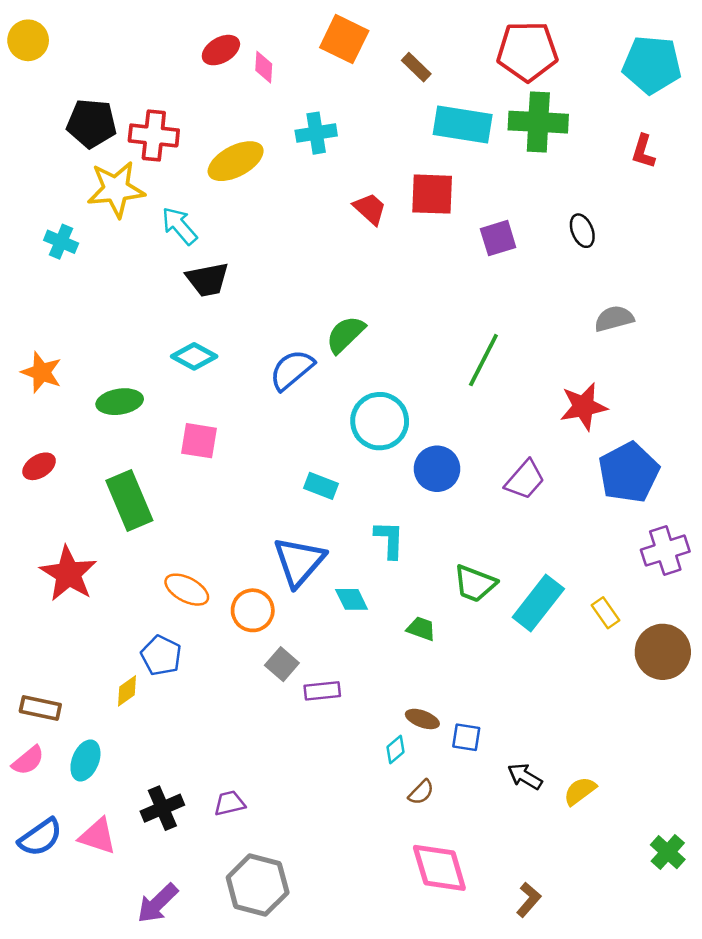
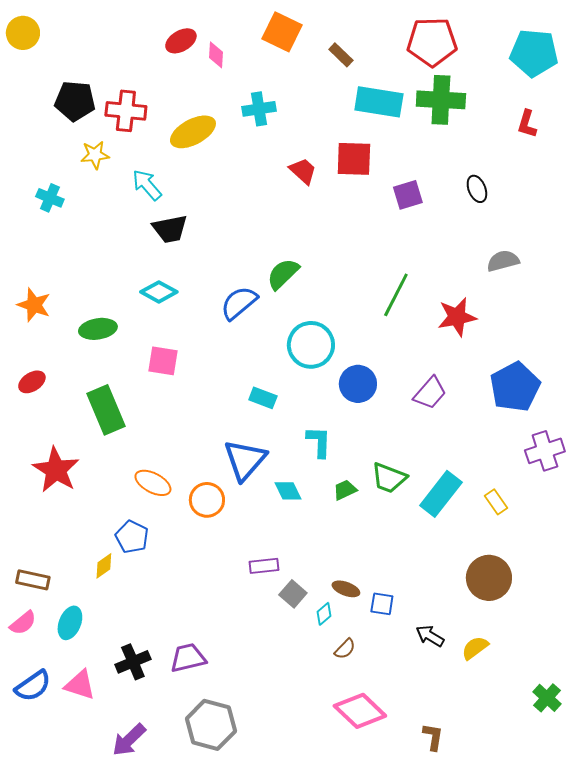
yellow star: (116, 189) -> (95, 155), size x0.6
red star: (583, 406) -> (457, 317), moved
green trapezoid: (421, 629) -> (345, 490), moved, turned -45
brown circle: (663, 652) -> (489, 578), moved
gray square: (282, 664) -> (293, 594), moved
purple trapezoid: (229, 803) -> (188, 658), size x1.4
pink diamond: (439, 868) -> (360, 711), turned -30
brown L-shape: (529, 900) -> (433, 737), turned -32

